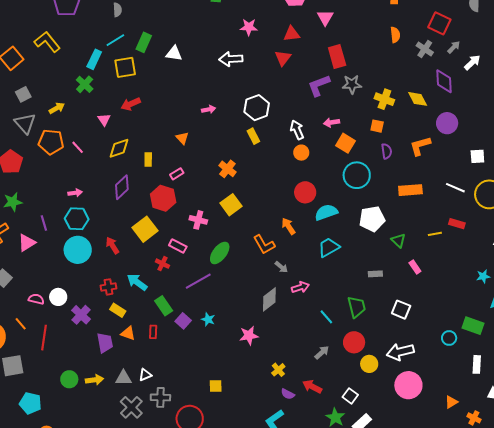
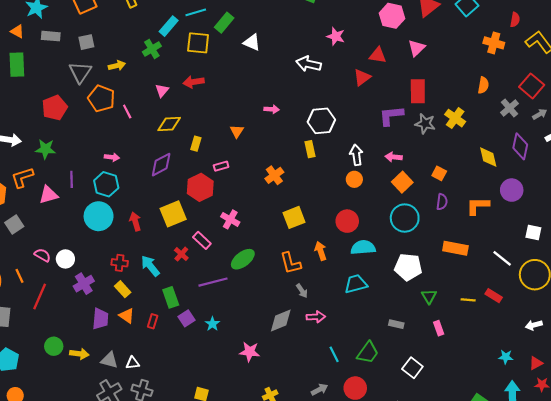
yellow cross: (384, 99) -> (455, 118), moved
yellow square: (231, 205) -> (294, 217), moved
green trapezoid: (357, 307) -> (368, 353), turned 35

